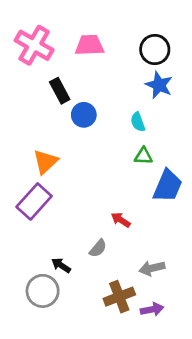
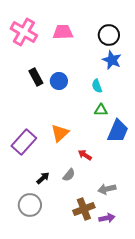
black rectangle: (60, 91) -> (36, 77), moved
orange triangle: (45, 162) -> (60, 133), moved
black arrow: (61, 265) -> (43, 178), moved, turned 104

